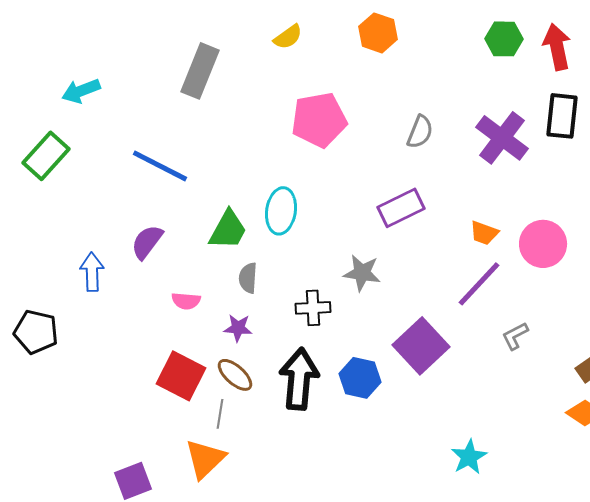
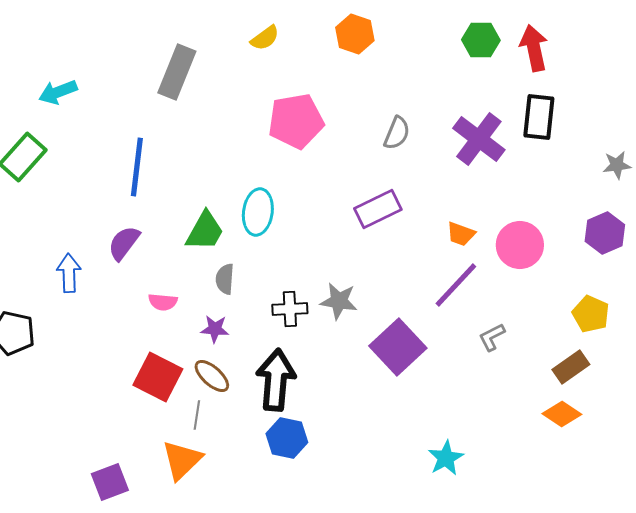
blue line: (160, 166) -> (137, 167), turned 70
gray star: (362, 273) -> (339, 301), moved
blue hexagon: (360, 378) -> (287, 438), moved

